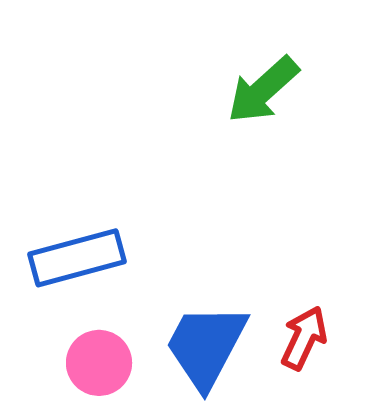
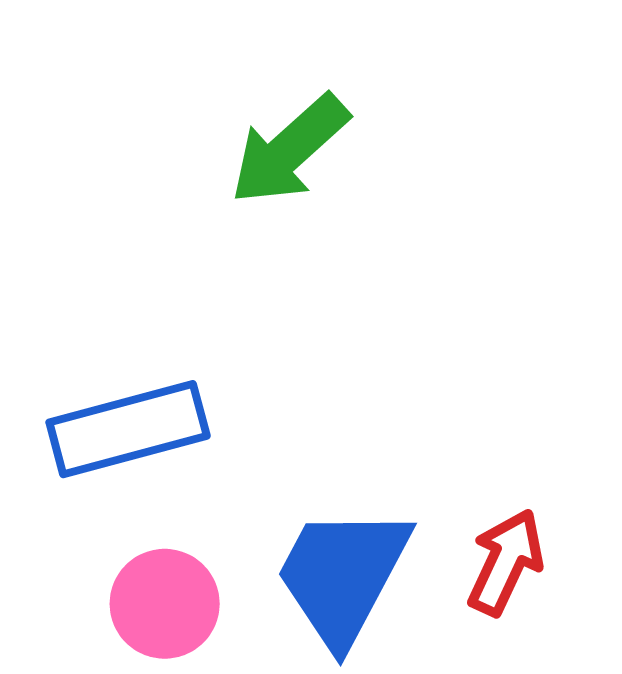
green arrow: (263, 90) -> (289, 150), moved

